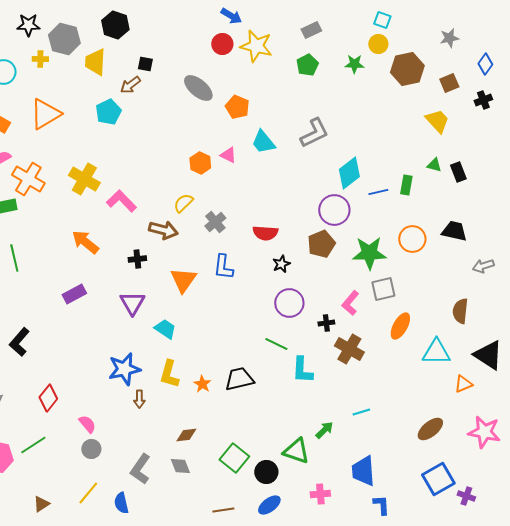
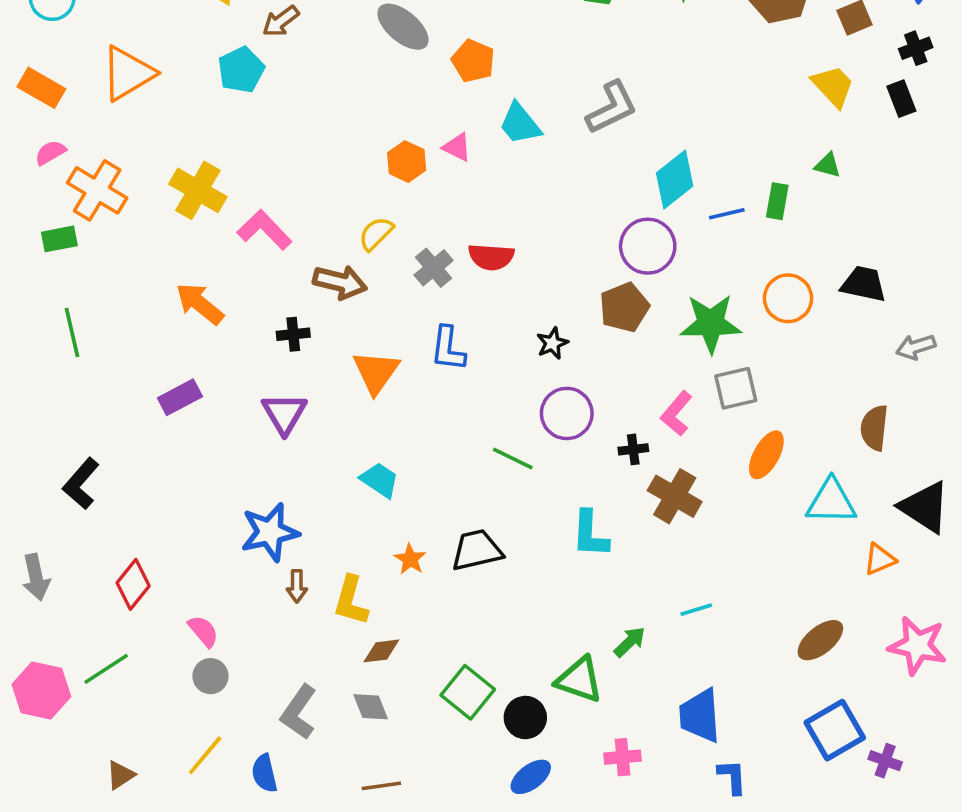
black rectangle: (458, 172) -> (901, 99), moved
red semicircle: (265, 233) -> (491, 257), moved
cyan trapezoid: (165, 329) -> (380, 480), moved
green line: (276, 344) -> (513, 458), moved
yellow L-shape: (169, 374) -> (351, 601), moved
brown line: (223, 510) -> (381, 786), moved

